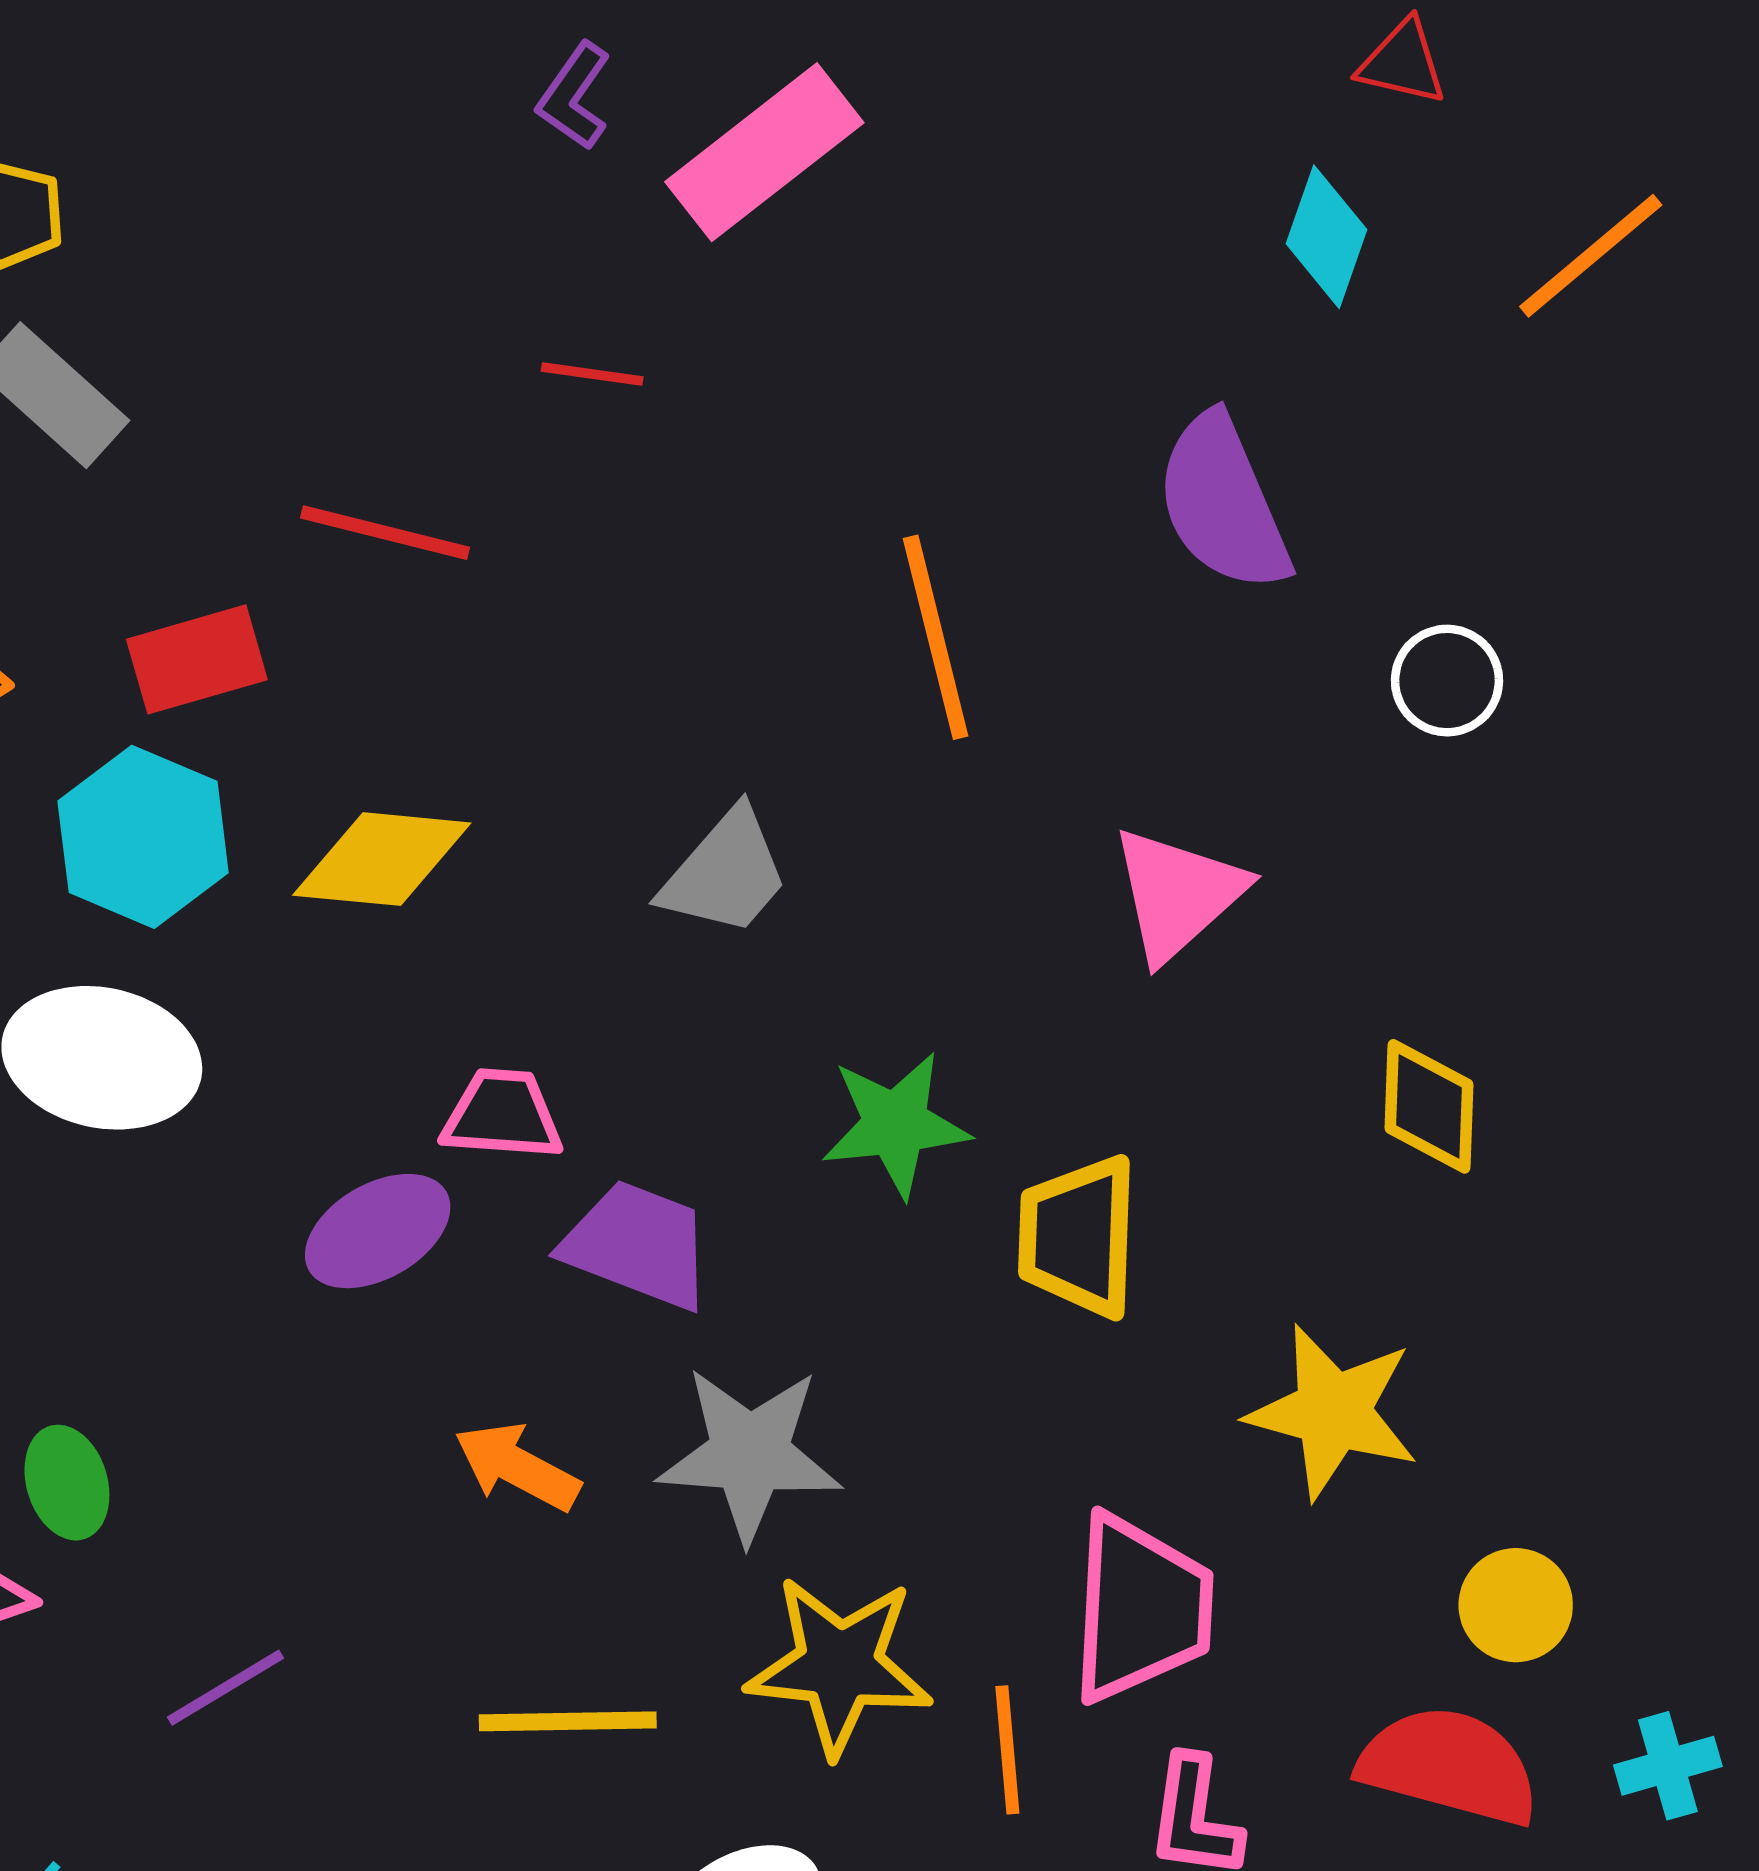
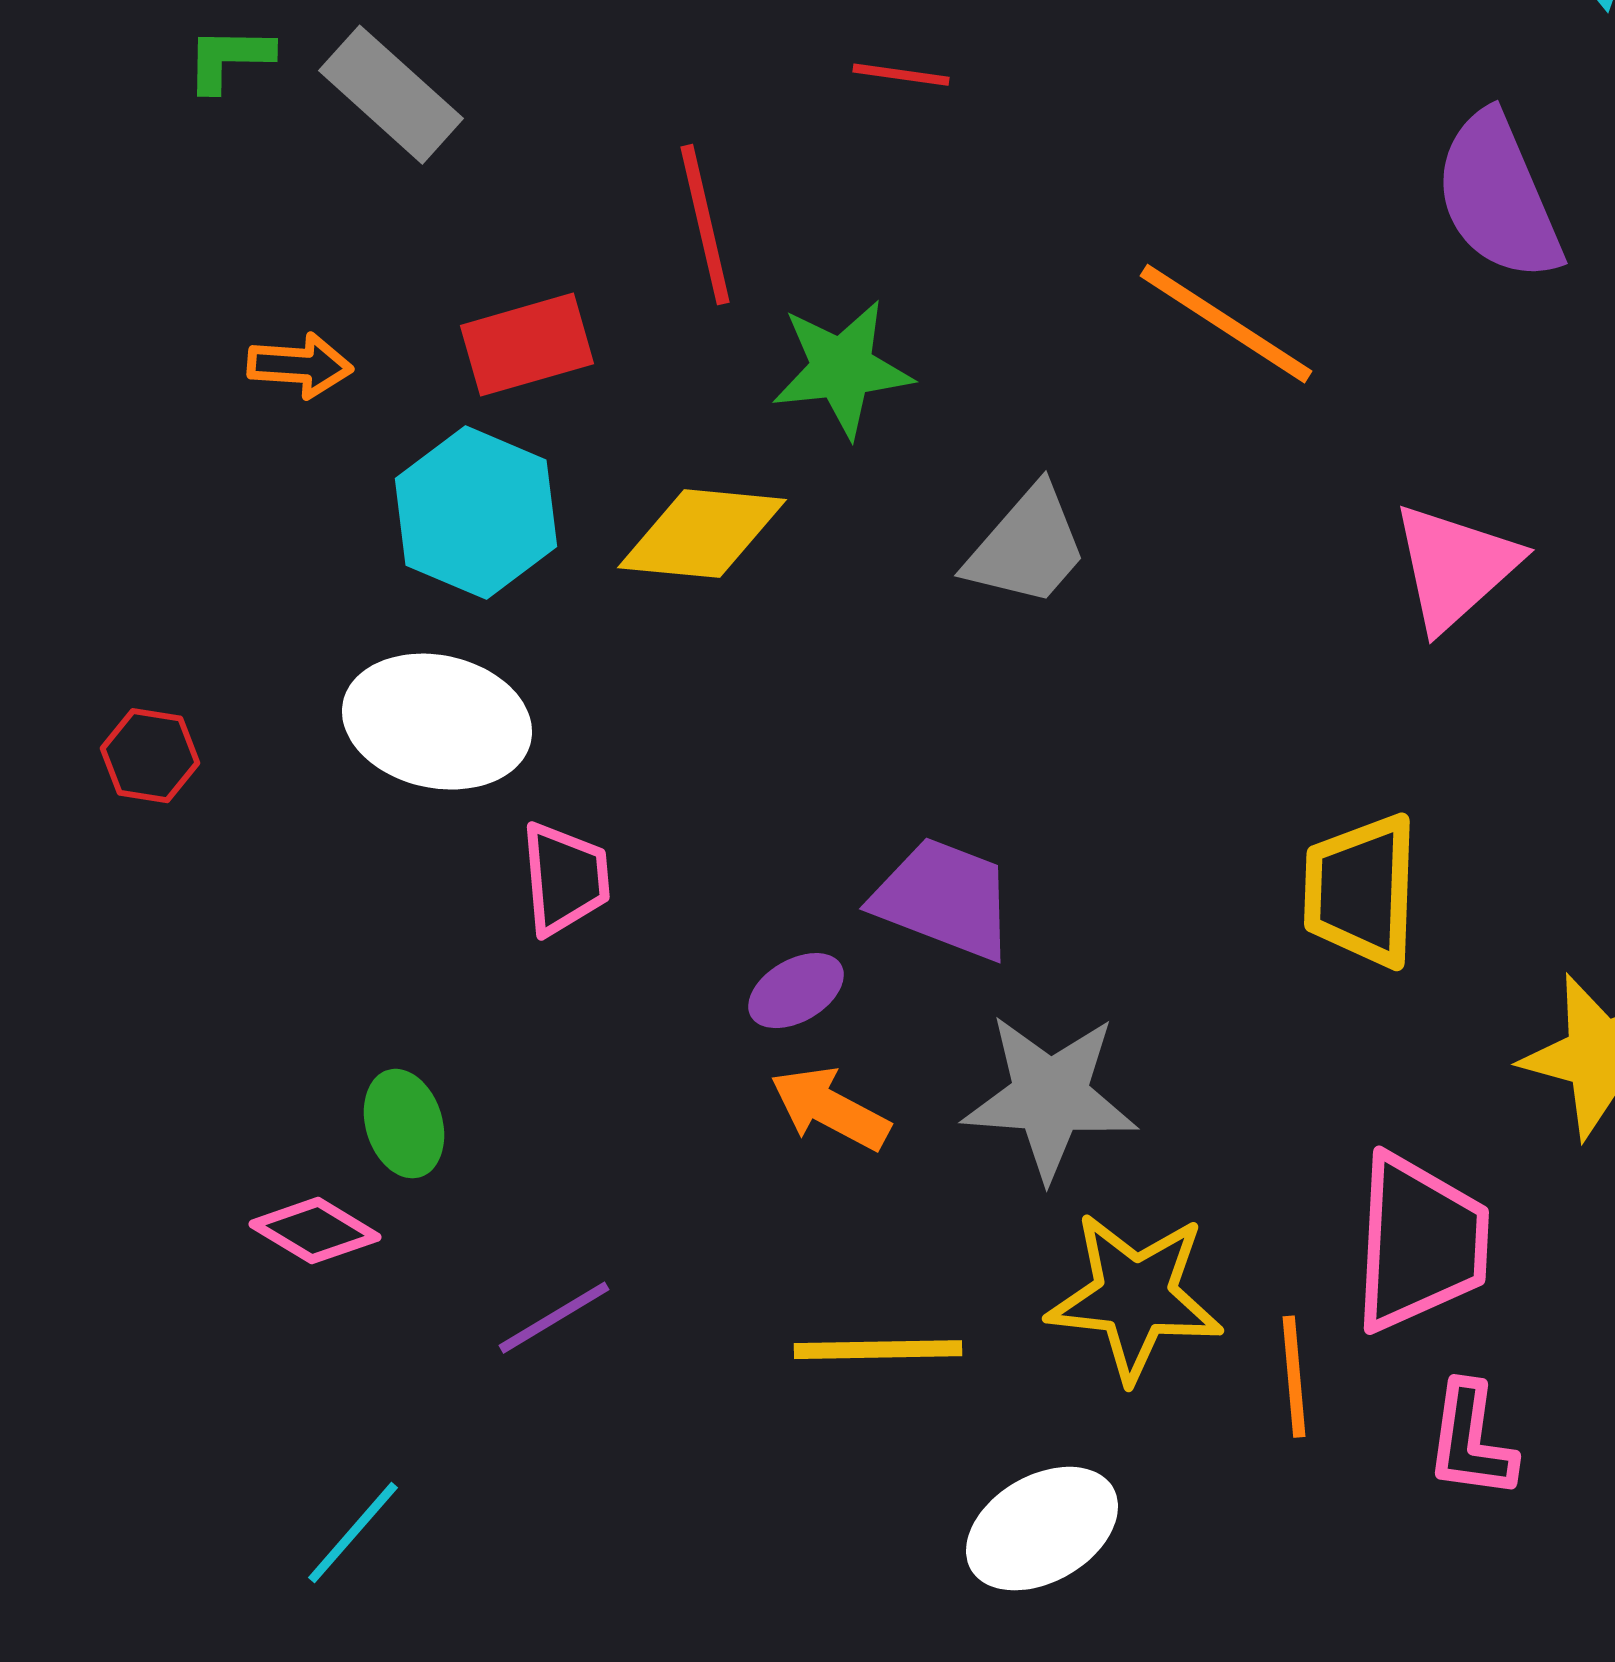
red line: (385, 533) -> (705, 225), turned 63
orange line: (936, 637) -> (1226, 324), turned -43
pink trapezoid: (502, 1115) -> (565, 879), moved, turned 81
green star: (895, 1124) -> (842, 369), moved
purple ellipse: (378, 1231) -> (796, 991), moved, size x0.7

